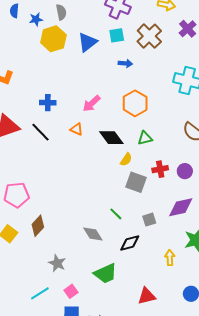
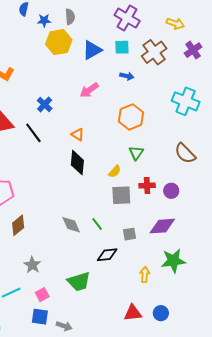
blue cross: (48, 103) -> (45, 104), turned 35
pink arrow: (92, 103) -> (89, 90), moved
orange triangle: (77, 129) -> (78, 135), moved
black diamond: (111, 138) -> (77, 163), moved, turned 35
green triangle: (145, 138) -> (136, 153), turned -49
gray square: (136, 182) -> (121, 195), turned -30
gray diamond: (93, 234) -> (71, 225), moved
red triangle: (147, 296) -> (133, 313), moved

